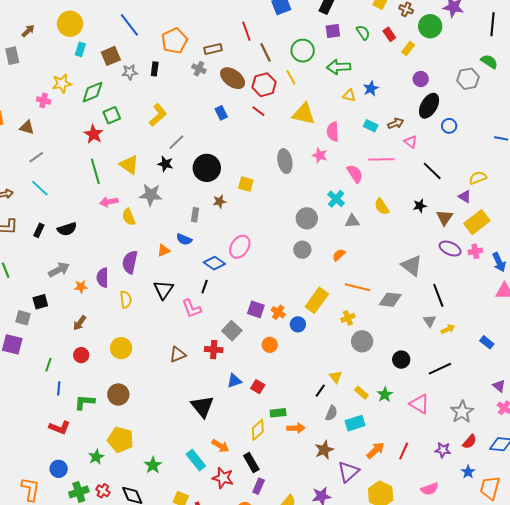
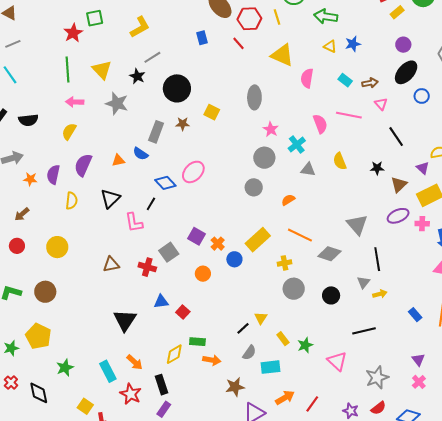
pink star: (320, 155) -> (271, 129), moved
gray rectangle: (195, 215) -> (156, 132), size x1.5
yellow semicircle: (129, 217) -> (69, 131), moved, turned 42
purple ellipse: (450, 249) -> (398, 216), turned -60
black circle: (401, 360) -> (331, 295), moved

